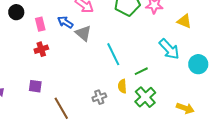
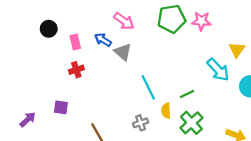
yellow triangle: (184, 21) -> (237, 50), moved, turned 42
cyan line: (113, 54) -> (148, 87), moved
purple square: (35, 86) -> (61, 107), moved

